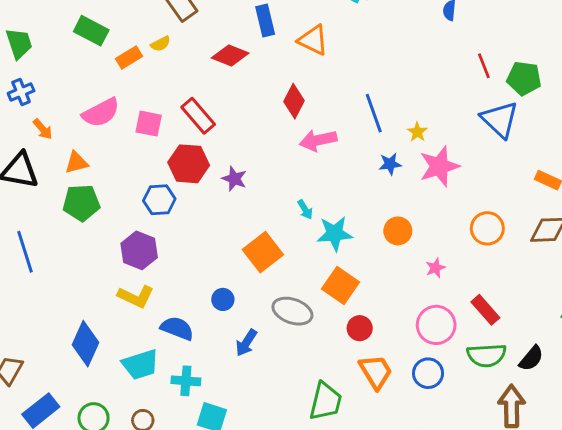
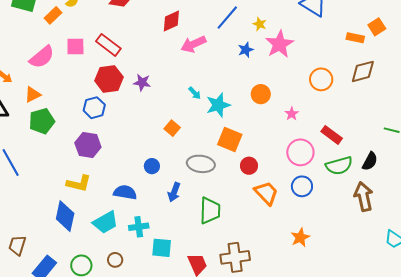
red diamond: (294, 101) -> (171, 21), turned 50
blue line: (374, 113) -> (227, 18), turned 72
pink square: (149, 124) -> (75, 46), moved
orange square: (263, 252) -> (172, 128), size x0.6
yellow L-shape: (136, 297) -> (79, 183), moved
green trapezoid: (326, 401) -> (210, 211), moved

